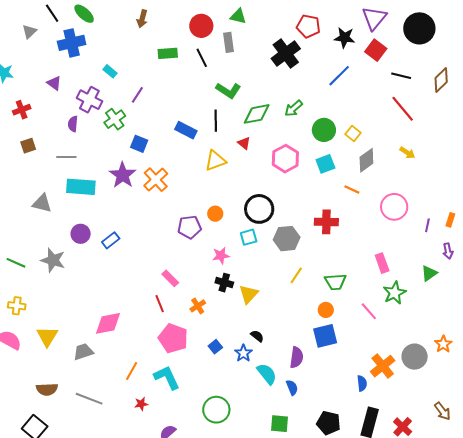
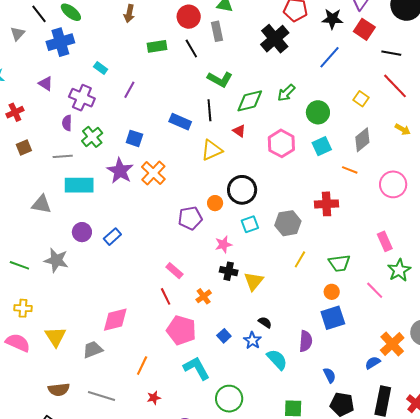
green cross: (115, 119) -> (92, 137), moved
yellow square: (353, 133) -> (361, 99), moved
black circle: (259, 209) -> (242, 190), moved
cyan L-shape: (167, 377) -> (196, 368), moved
blue semicircle: (362, 383) -> (373, 363), turned -112
blue semicircle: (292, 387) -> (330, 375), moved

